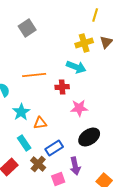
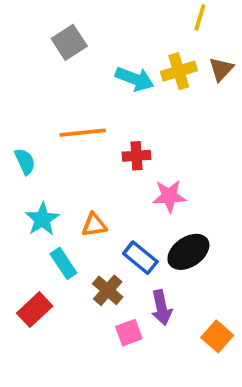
cyan arrow: (76, 67) -> (135, 79), moved
cyan star: (21, 112) -> (42, 219), moved
blue rectangle: (54, 148) -> (140, 258), moved, turned 72
brown cross: (38, 164) -> (108, 290), moved

